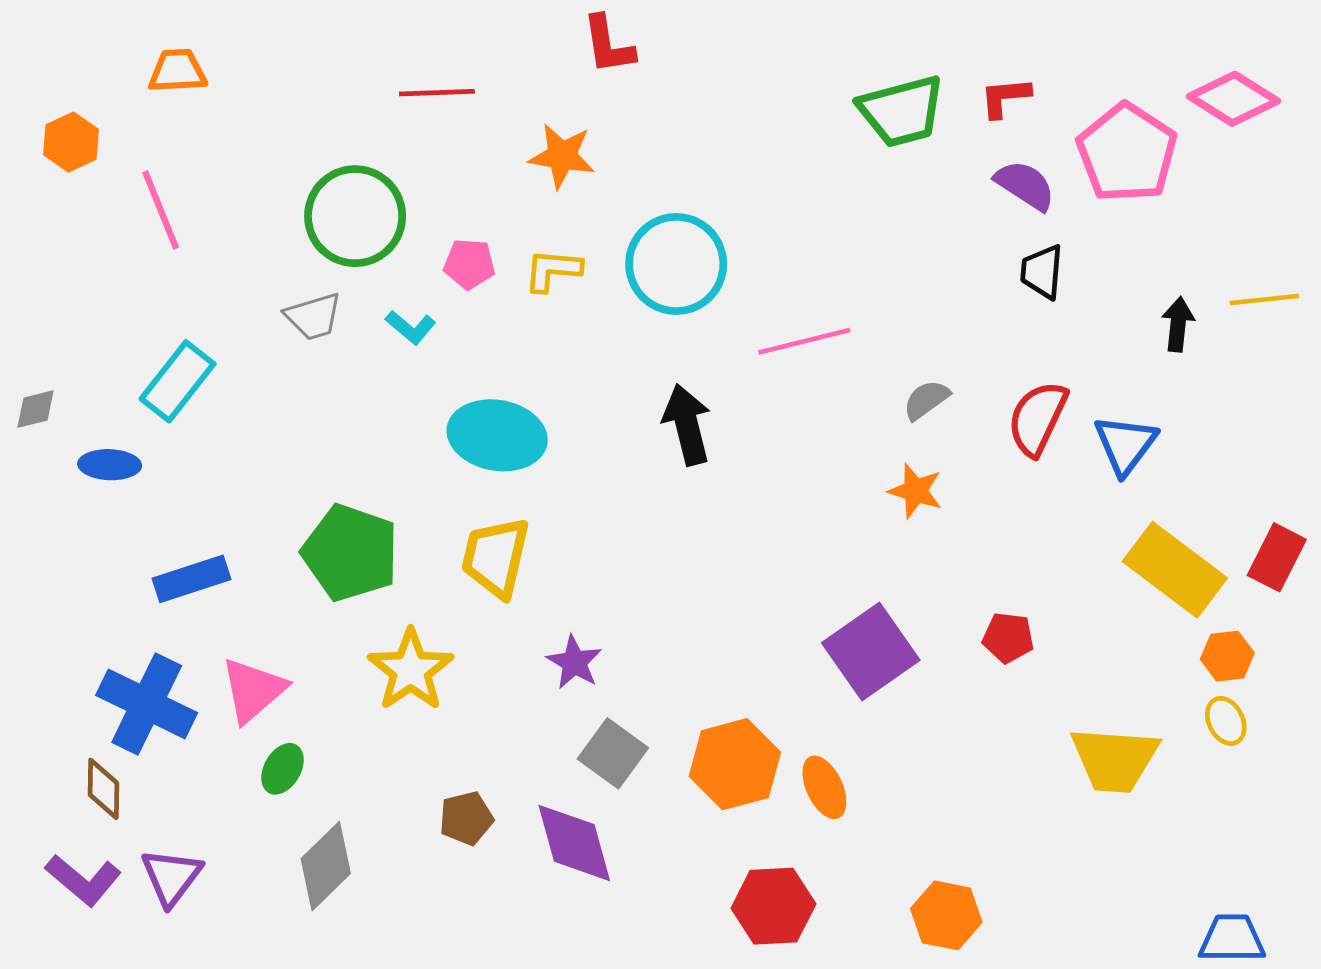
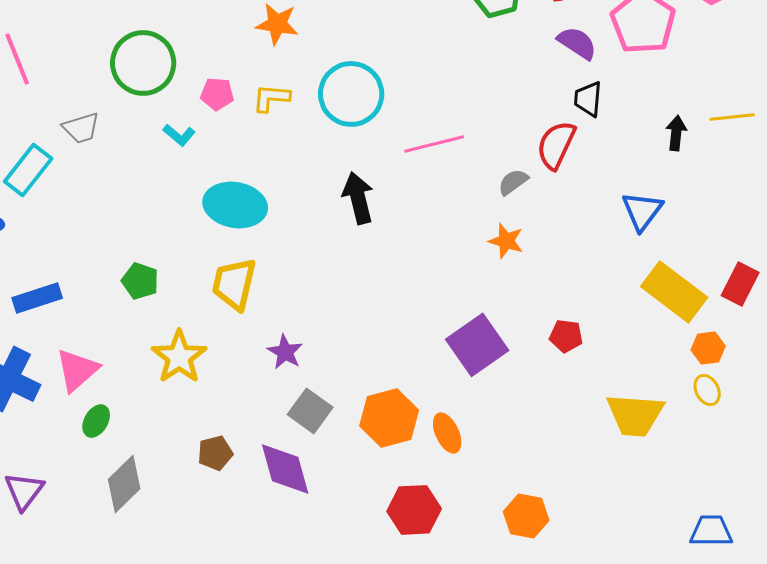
gray trapezoid: (313, 316) -> (81, 128), moved
red semicircle: (1037, 418) -> (556, 145), moved
green pentagon: (350, 553) -> (140, 281), size x0.6

